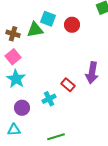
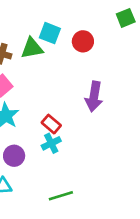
purple arrow: (92, 73) -> (94, 96), moved
red rectangle: (68, 85) -> (51, 124), moved

